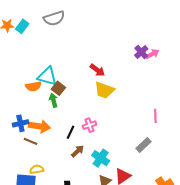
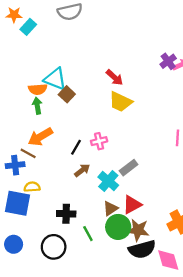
cyan rectangle: (22, 26) -> (28, 27), moved
green arrow: (53, 100) -> (37, 106), moved
blue cross: (20, 123) -> (15, 165), moved
orange arrow: (39, 126) -> (40, 137), turned 135
gray rectangle: (144, 145) -> (129, 168), moved

